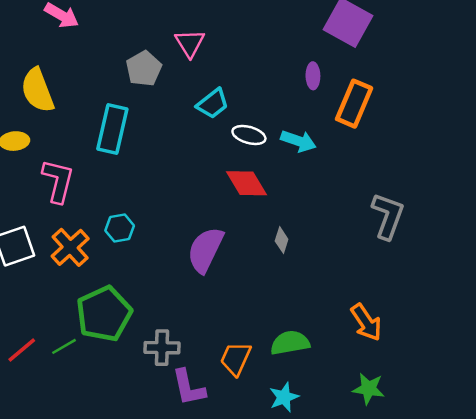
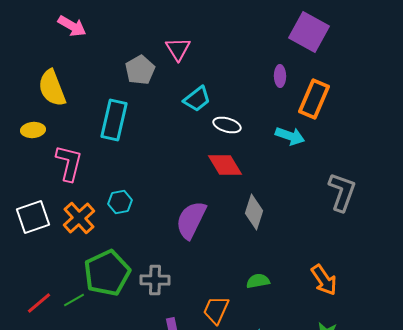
cyan arrow: (298, 141) -> (290, 136), moved
gray diamond: (282, 240) -> (254, 212), size x1.6
green semicircle: (290, 343) -> (258, 281), moved, size x0.7
gray cross: (162, 348) -> (155, 280), moved

